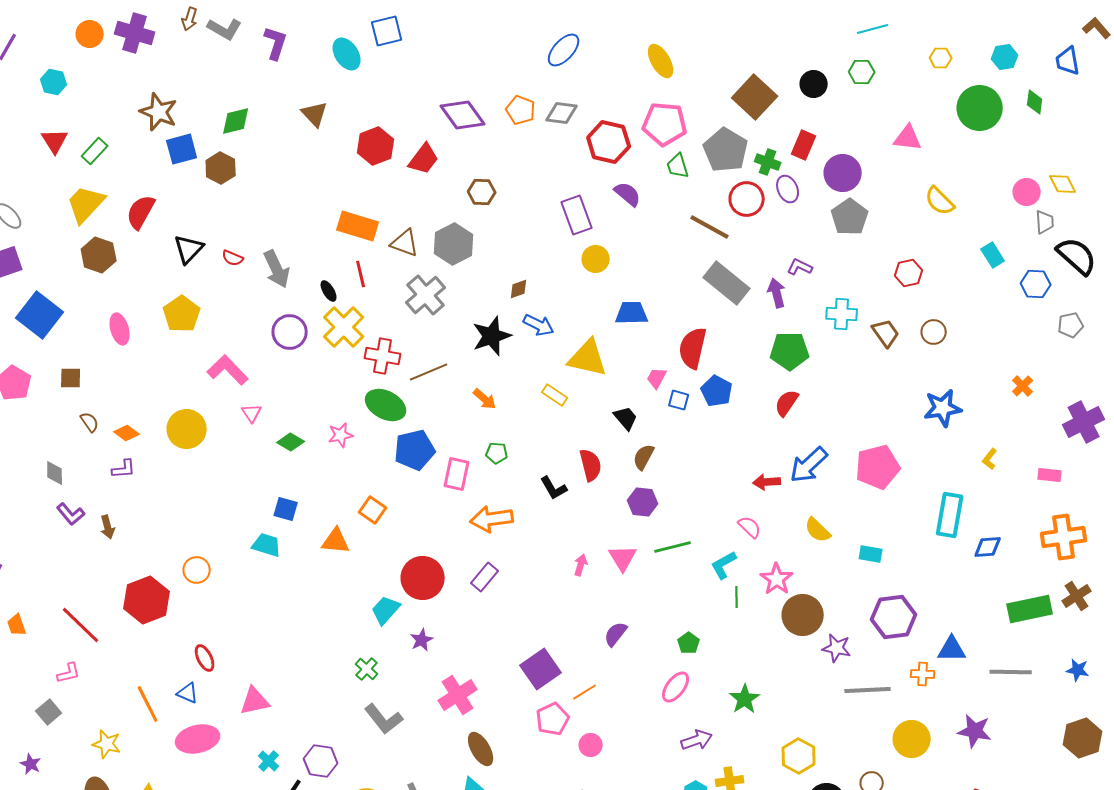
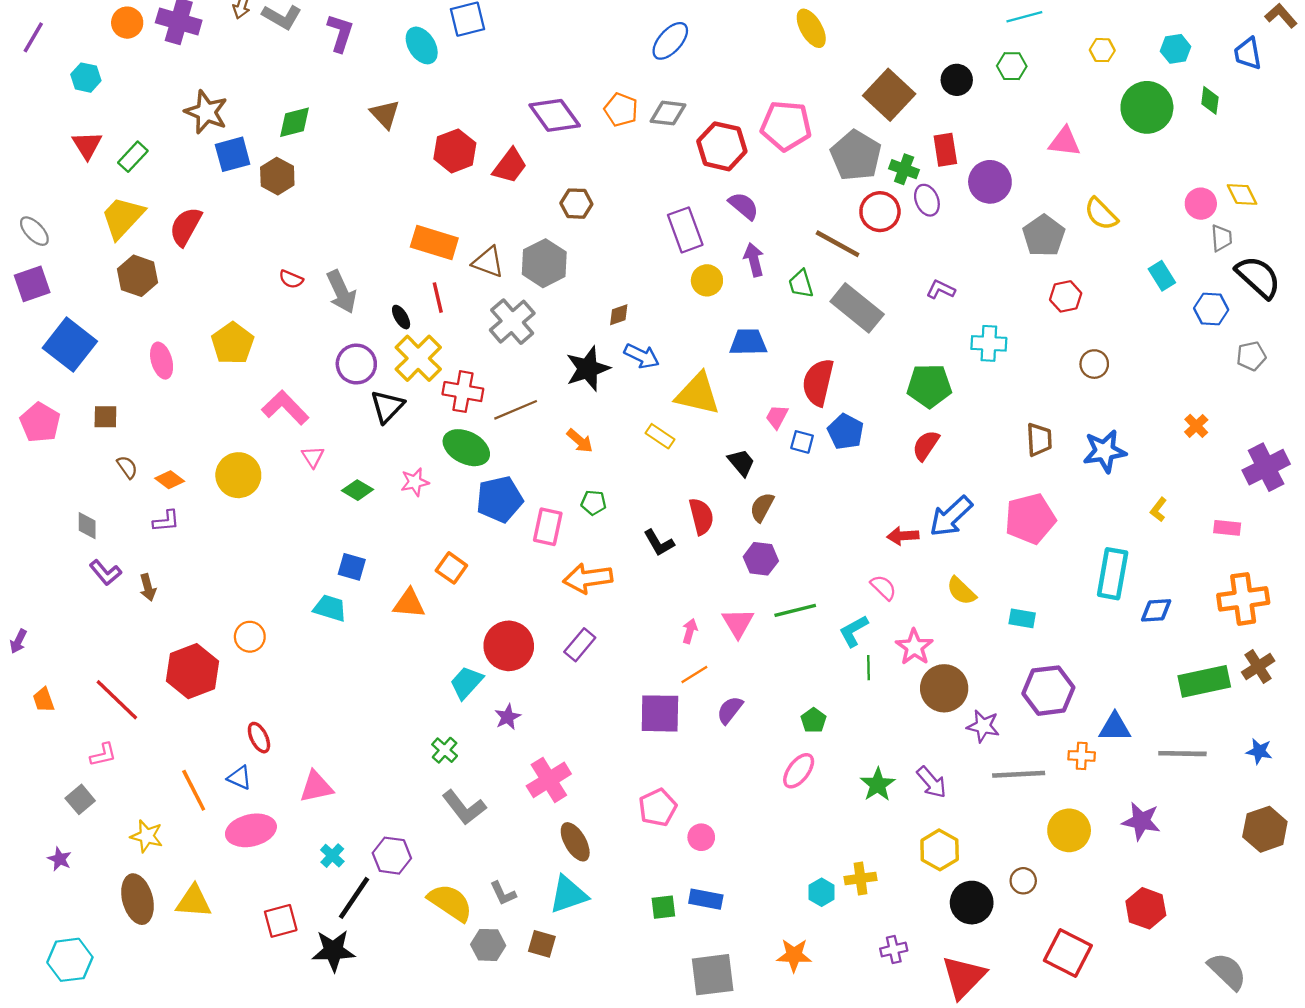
yellow ellipse: (661, 61) -> (811, 28), moved
red rectangle: (804, 145) -> (945, 150), turned -32
green trapezoid: (678, 166) -> (801, 284), moved
gray pentagon: (850, 217) -> (1044, 236), moved
black triangle: (189, 249) -> (387, 406), moved
purple arrow: (777, 293) -> (754, 260), moved
brown trapezoid: (886, 333) -> (1039, 440), moved, turned 32
purple square: (541, 669) -> (660, 713), moved, turned 36
orange line: (585, 692) -> (694, 675), moved
purple arrow: (697, 740) -> (932, 782), moved, turned 68

